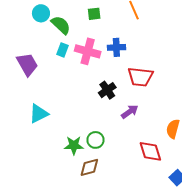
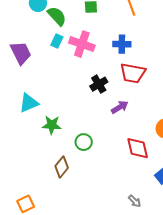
blue cross: (116, 47) -> (122, 44), moved
green circle: (96, 140) -> (84, 142), moved
green star: (74, 145) -> (52, 125), moved
brown diamond: (89, 167) -> (62, 167), moved, turned -40

